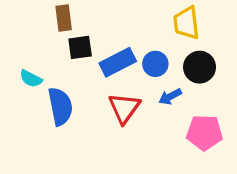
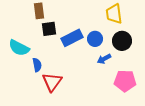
cyan semicircle: (31, 79) -> (19, 48), size x1.5
blue semicircle: (60, 106) -> (37, 65), size x0.6
red triangle: (124, 108) -> (52, 82), moved

